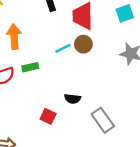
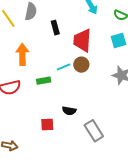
green rectangle: (30, 67) -> (44, 81), moved
red square: (48, 116) -> (47, 125), turned -32

